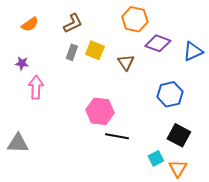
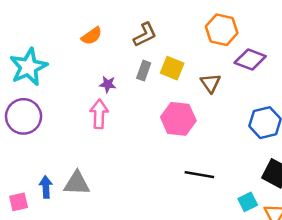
purple star: (22, 63) -> (108, 84), moved
pink hexagon: (100, 111) -> (178, 119), moved

